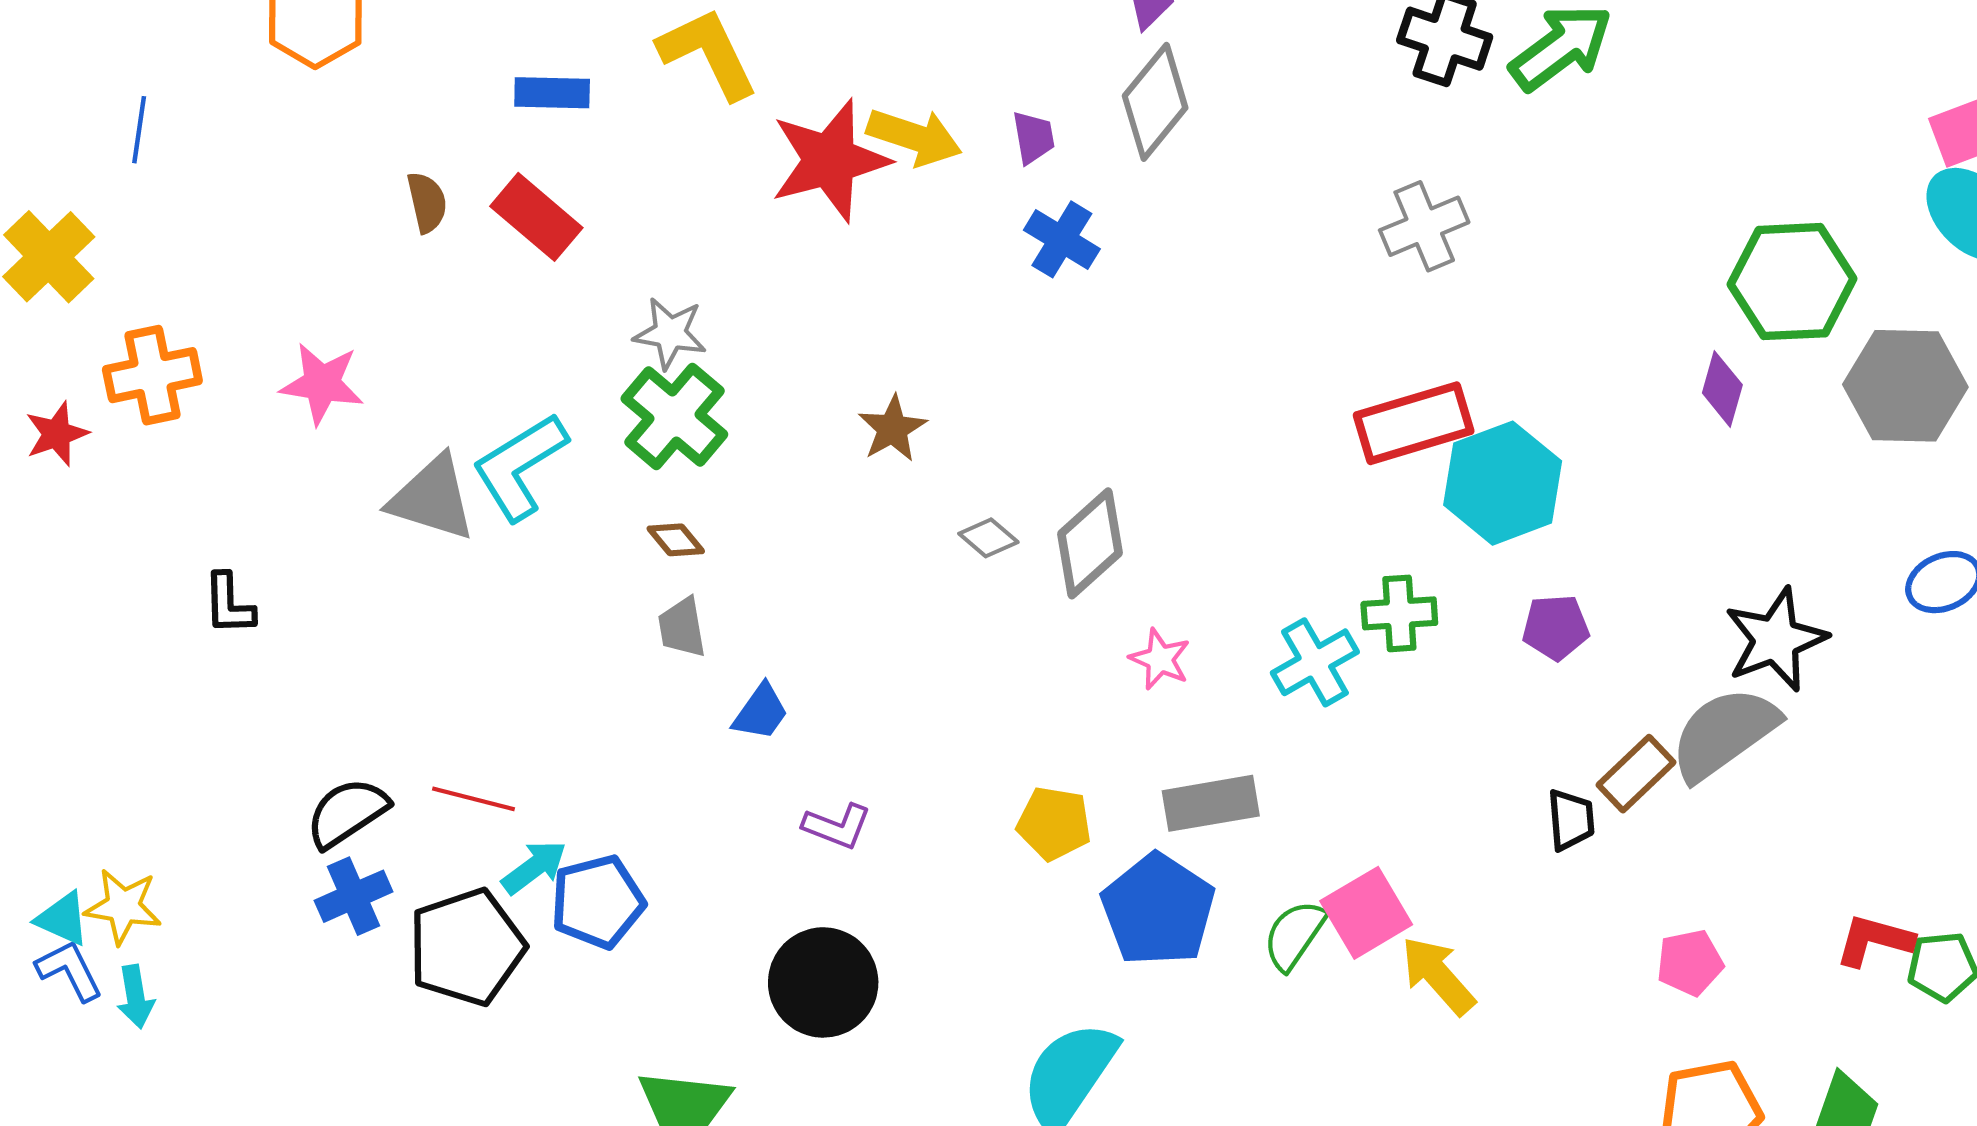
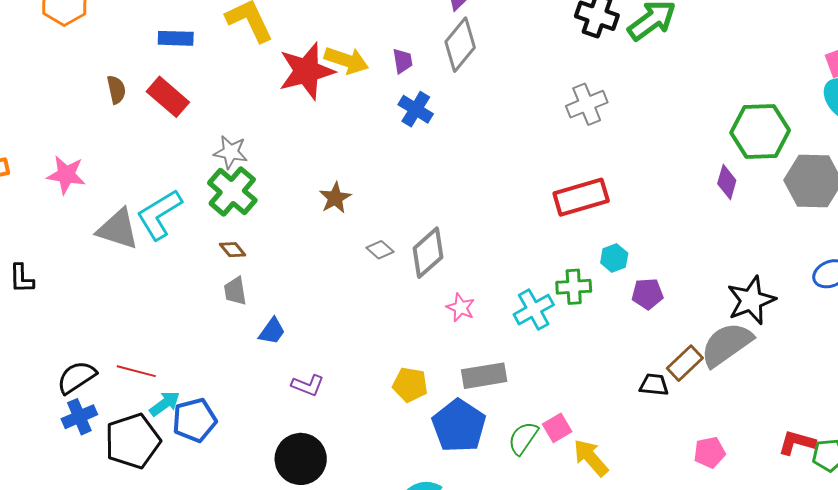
cyan hexagon: (1503, 483) -> (614, 258), moved, size x0.5
black trapezoid: (1571, 820) -> (654, 385), turned -80
pink square: (1366, 913) -> (557, 428), size x0.7

